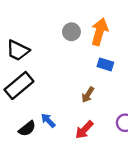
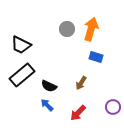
black semicircle: (27, 129) -> (49, 86), moved, turned 63

